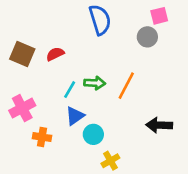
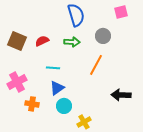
gray circle: (147, 37) -> (103, 36), moved
green arrow: (95, 83) -> (72, 42), moved
cyan line: (70, 90) -> (53, 68), turned 64
cyan circle: (93, 134) -> (64, 106), moved

